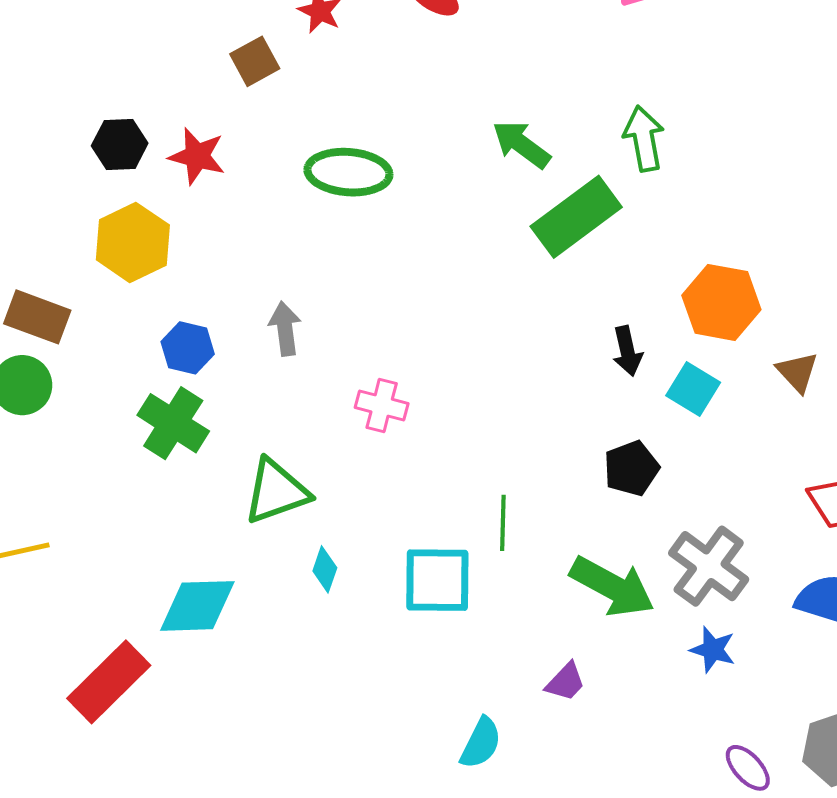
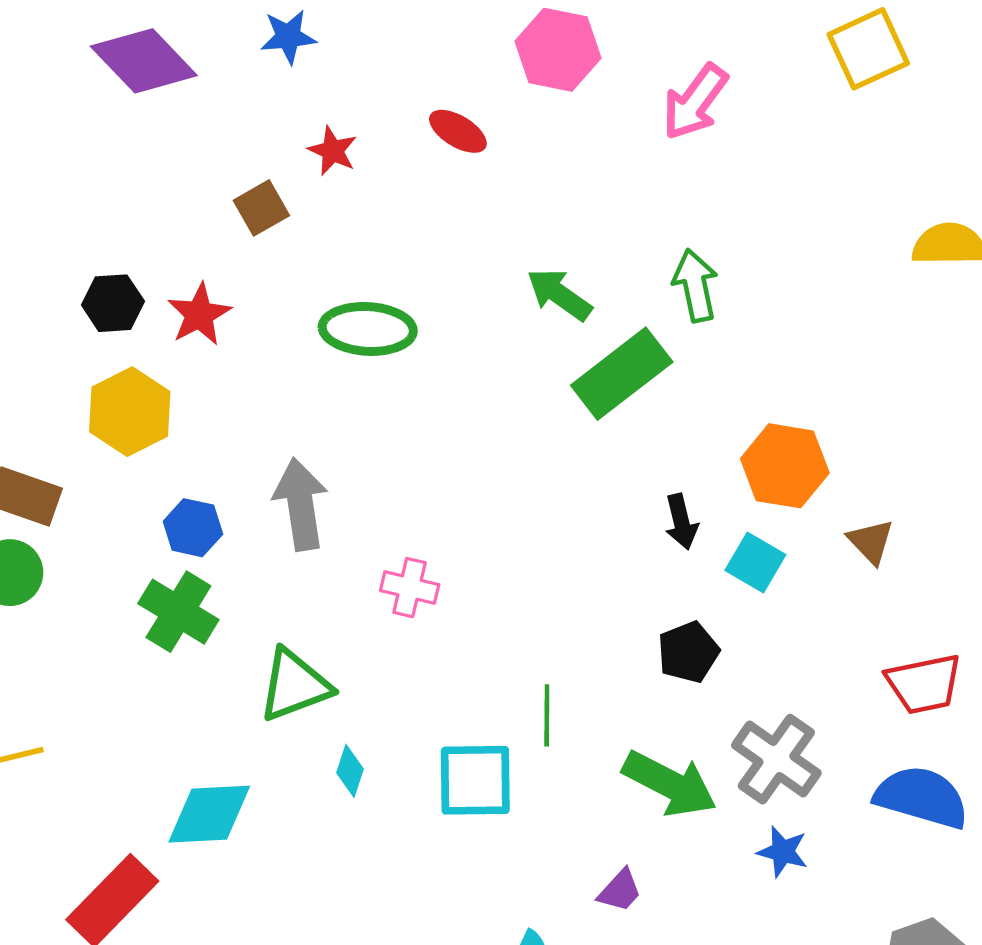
red star: (197, 156) -> (199, 314), turned 30
gray arrow: (285, 329) -> (301, 504), size x1.5

